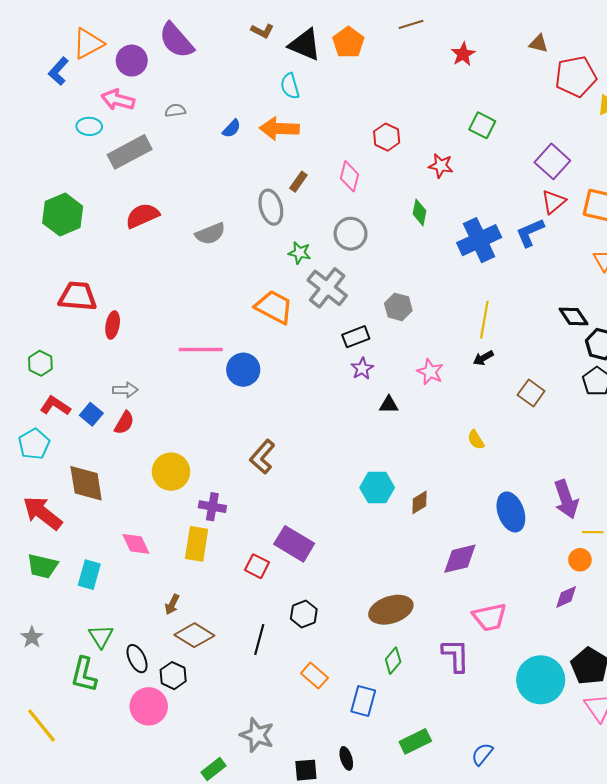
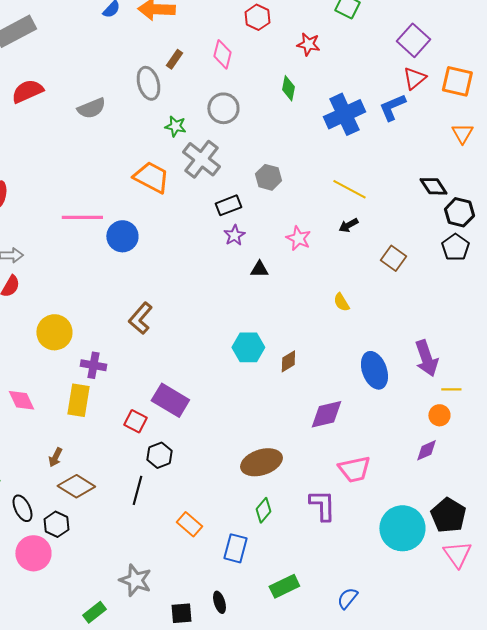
yellow line: (484, 320) -> (349, 189), turned -72
black hexagon: (304, 614) -> (159, 455), moved

